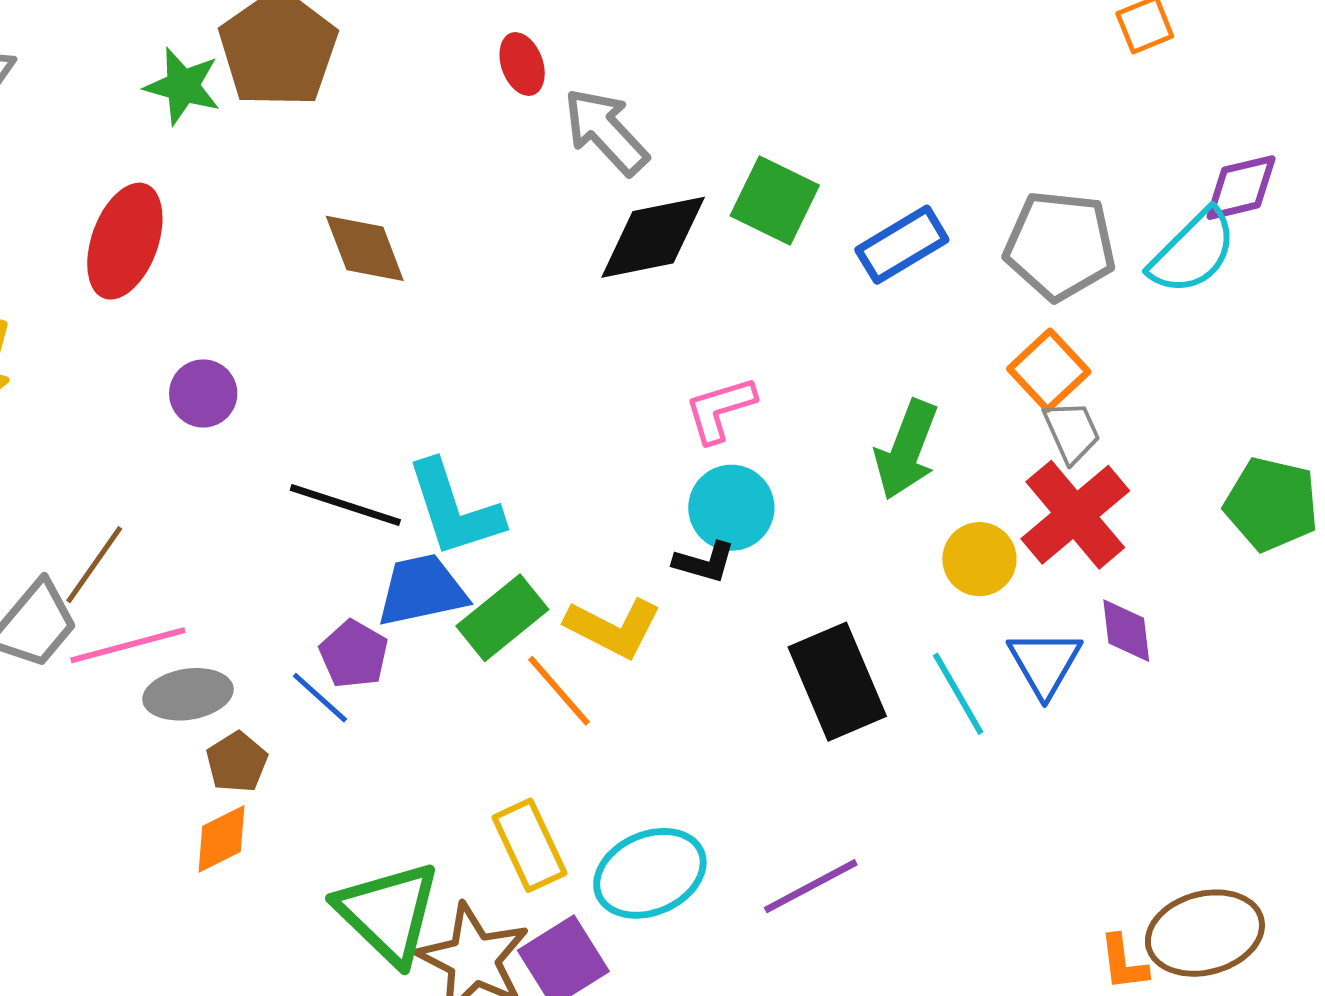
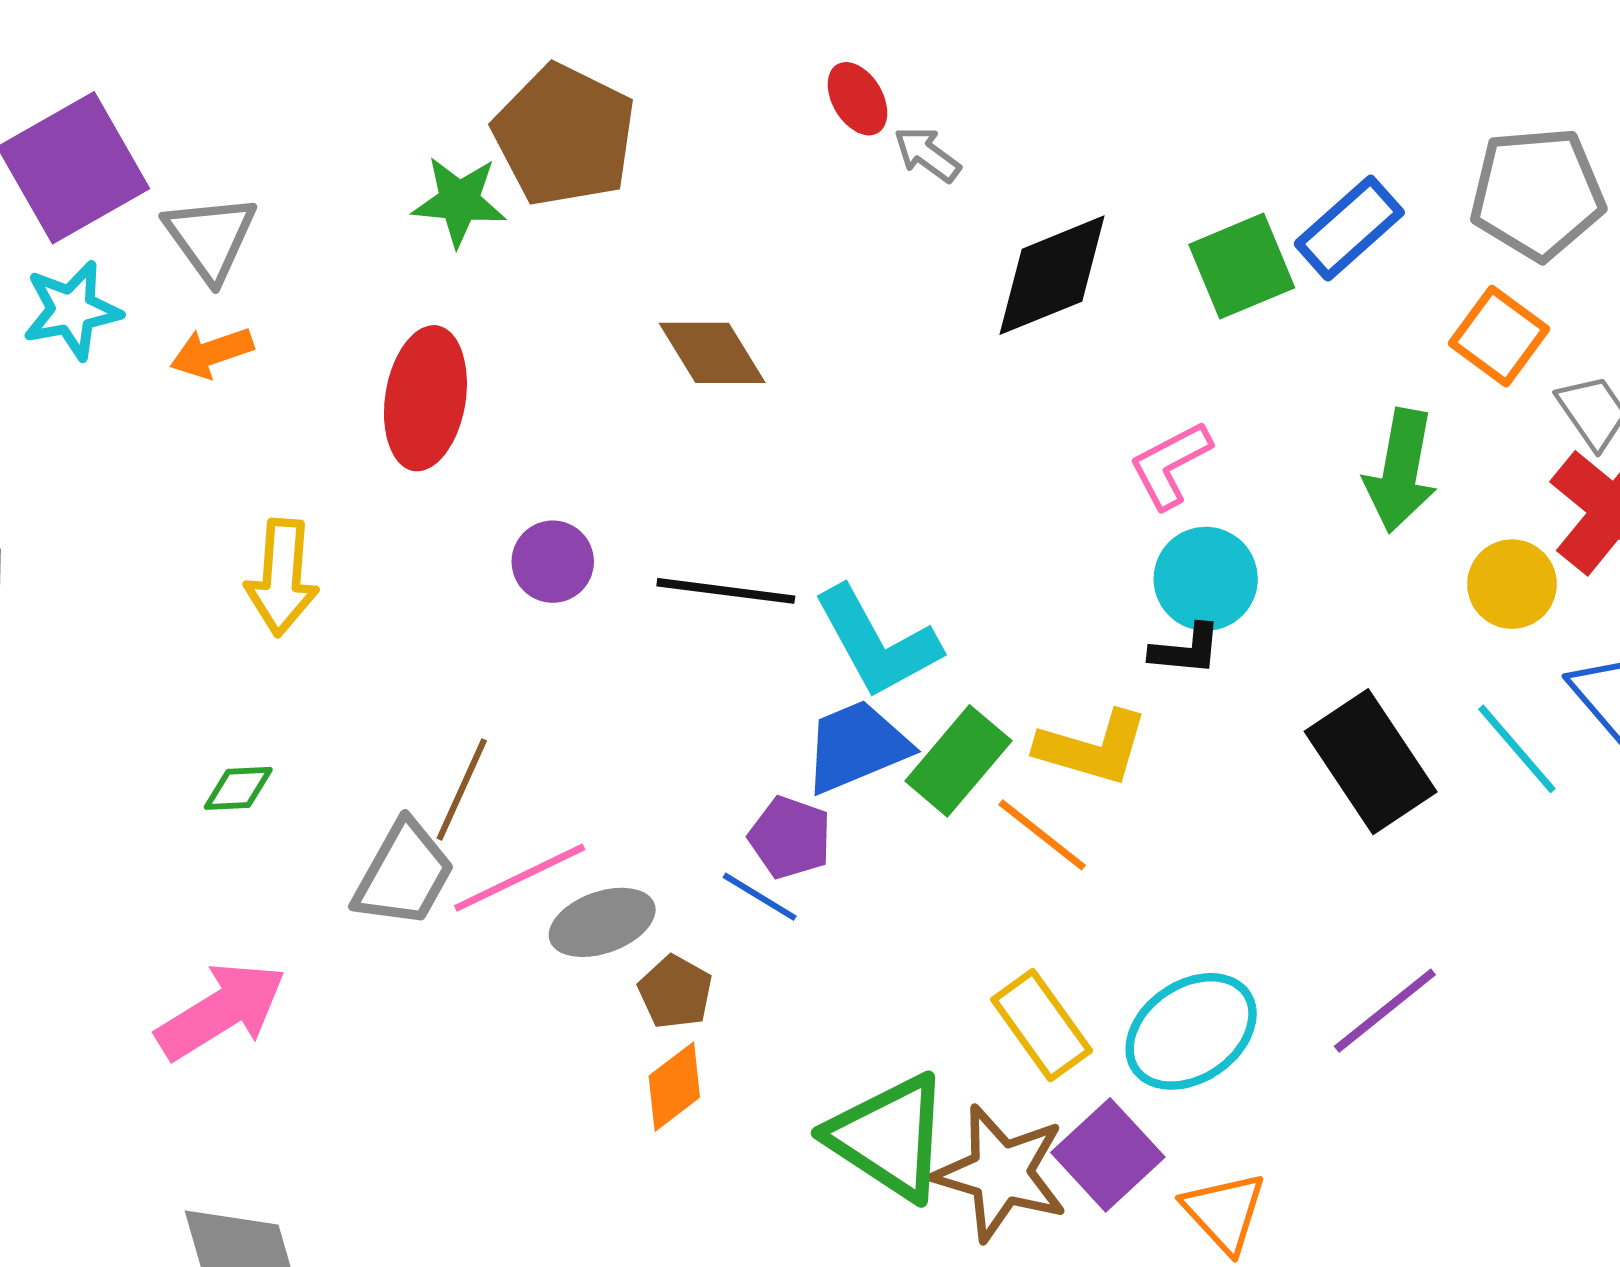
gray arrow: (606, 131) -> (927, 154), moved, size x0.6
green square: (775, 200) -> (1242, 266), moved, turned -38
orange square: (1049, 370) -> (1499, 336), moved
black line: (345, 505) -> (726, 591), moved

